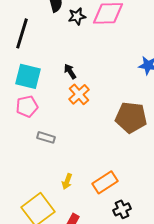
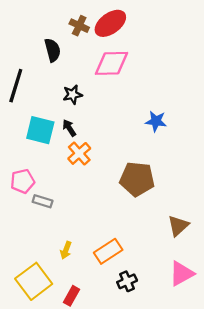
black star: (77, 16) -> (73, 95), moved
cyan square: (28, 76) -> (40, 130), moved
pink pentagon: (27, 106) -> (23, 181), moved

